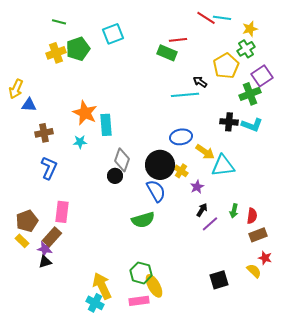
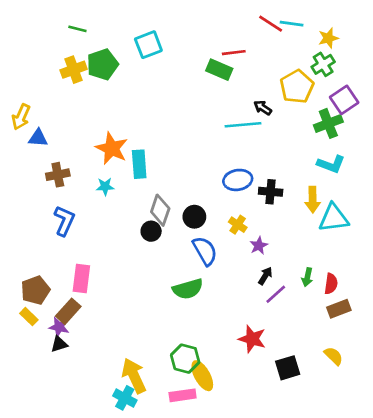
black cross: (229, 122) -> (271, 192), moved
yellow arrow: (205, 152) -> (313, 200), moved, turned 54
black circle: (160, 165) -> (194, 217), moved, size x0.6
cyan triangle: (223, 166) -> (334, 218), moved
red star: (265, 258) -> (252, 339), moved, size x1.5

